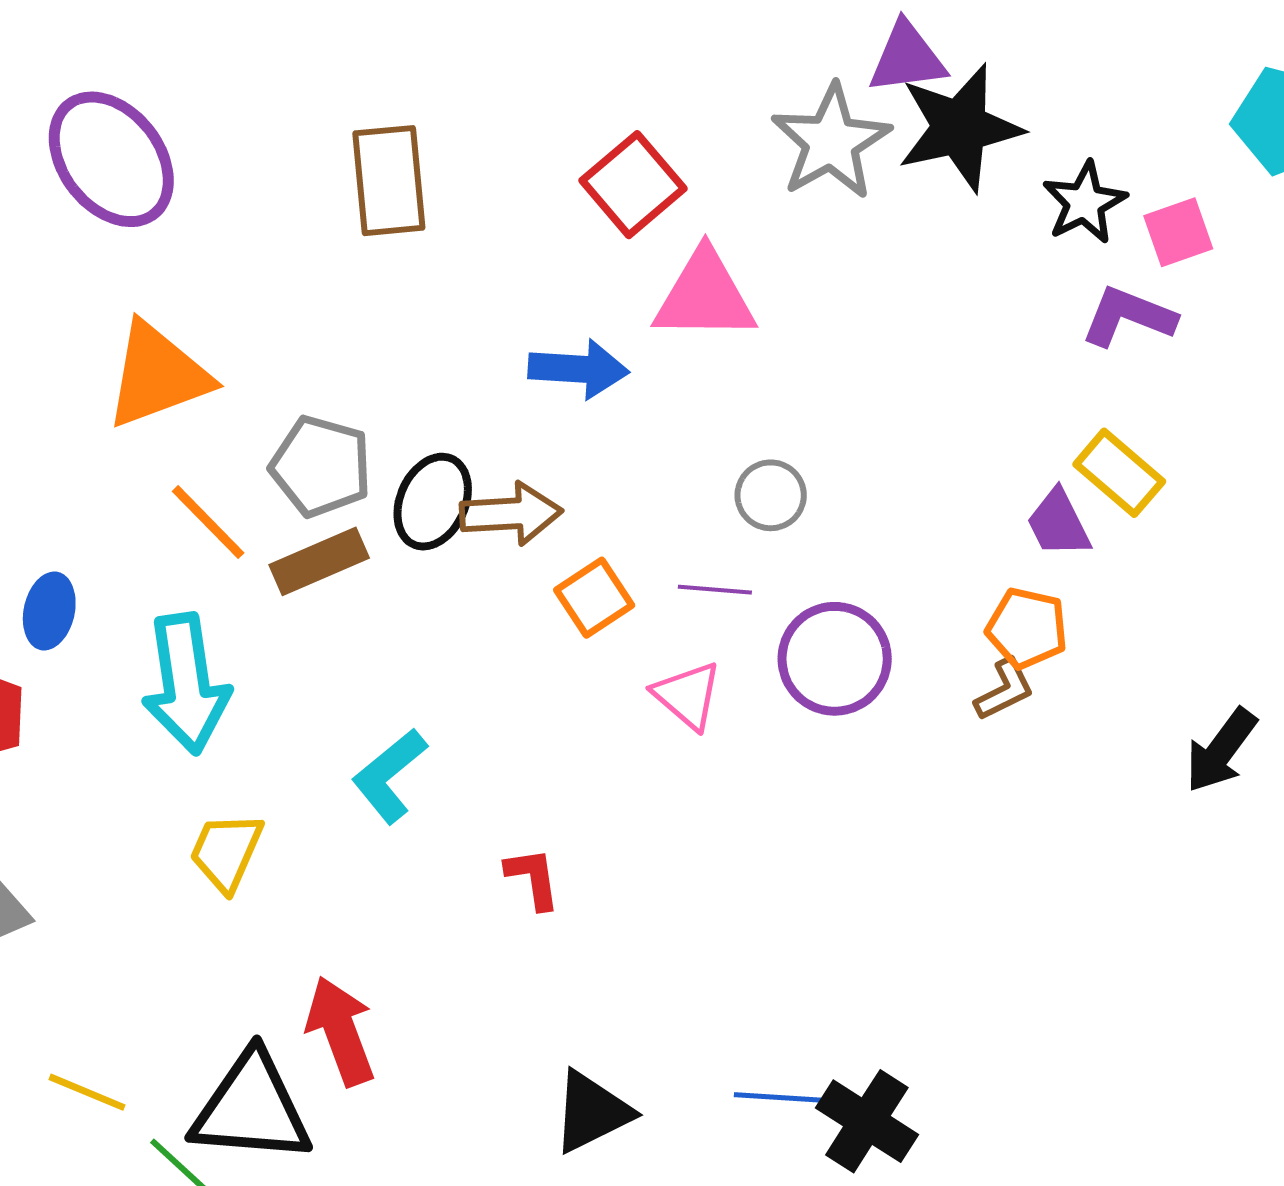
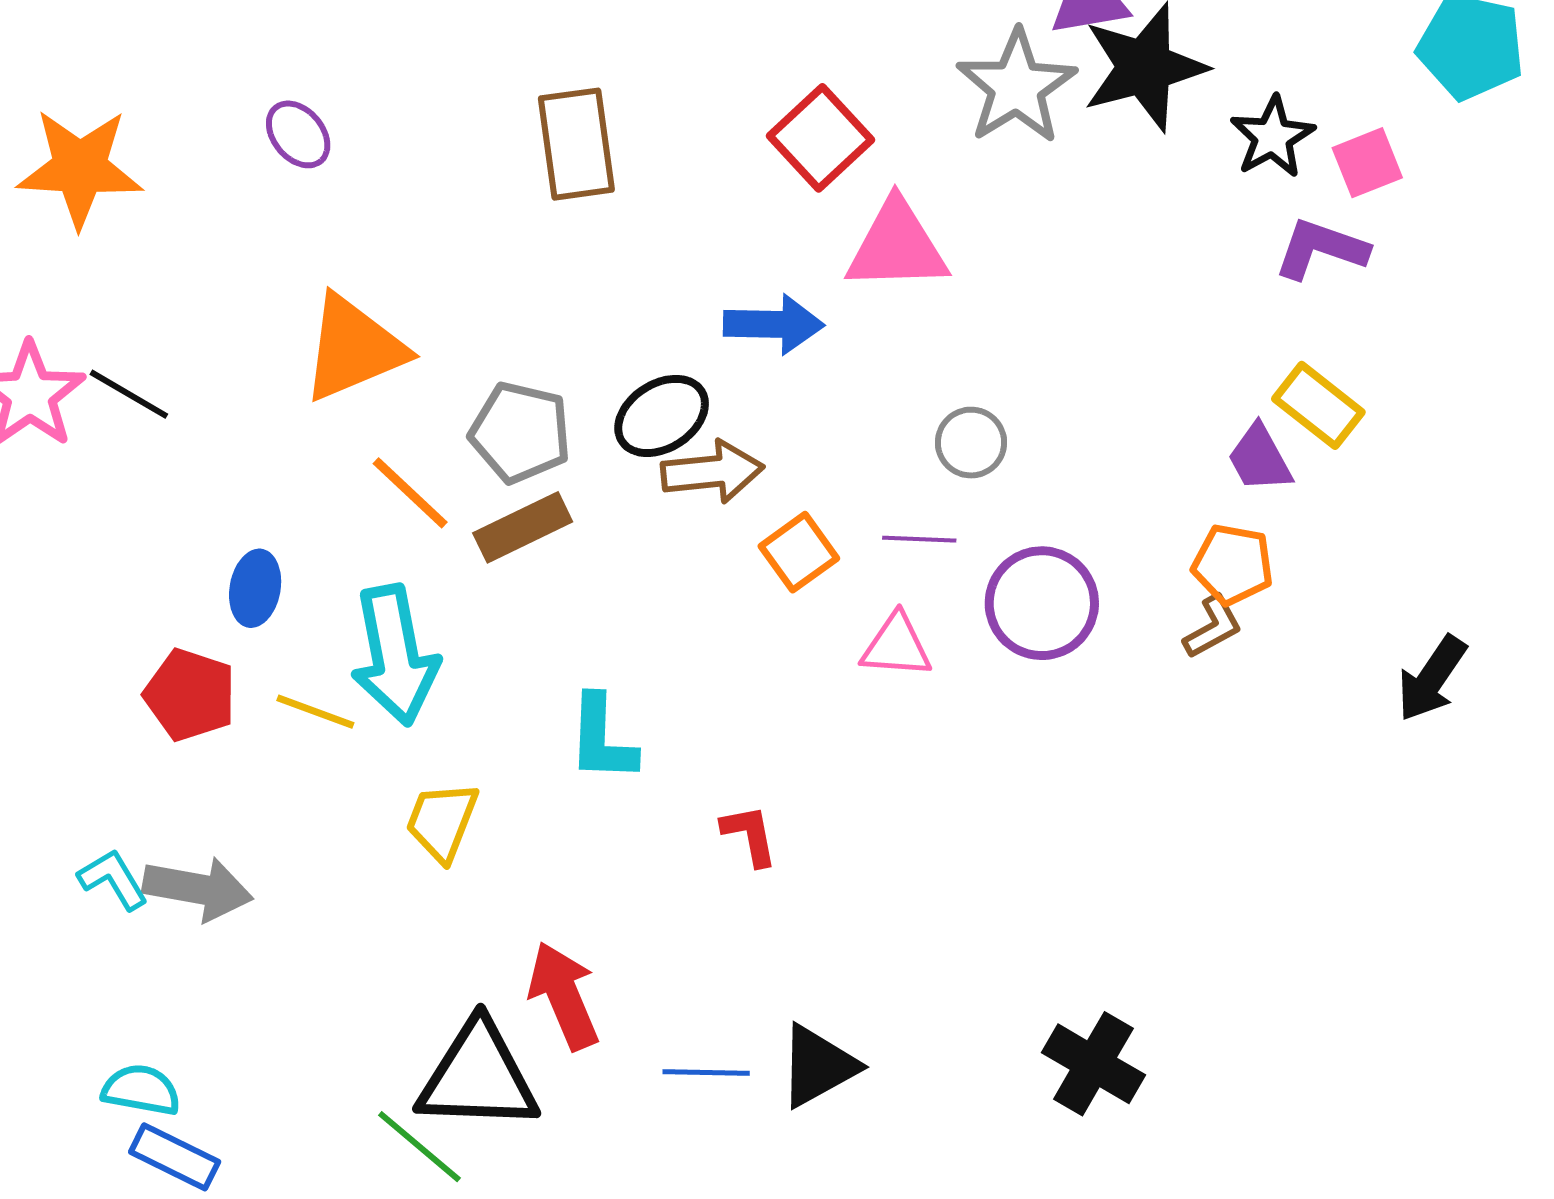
purple ellipse: (111, 159) -> (298, 134), size x0.5
black ellipse: (433, 502) -> (662, 416), moved, turned 36
pink triangle: (687, 695) -> (896, 646), turned -34
cyan L-shape: (389, 776) -> (602, 739), turned -46
yellow line: (87, 1092) -> (315, 712), moved
blue line: (777, 1097) -> (706, 1072), moved

